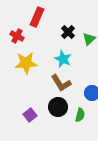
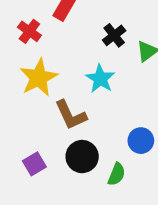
yellow star: (26, 63) -> (39, 78), turned -30
brown L-shape: (61, 83) -> (71, 115), moved

